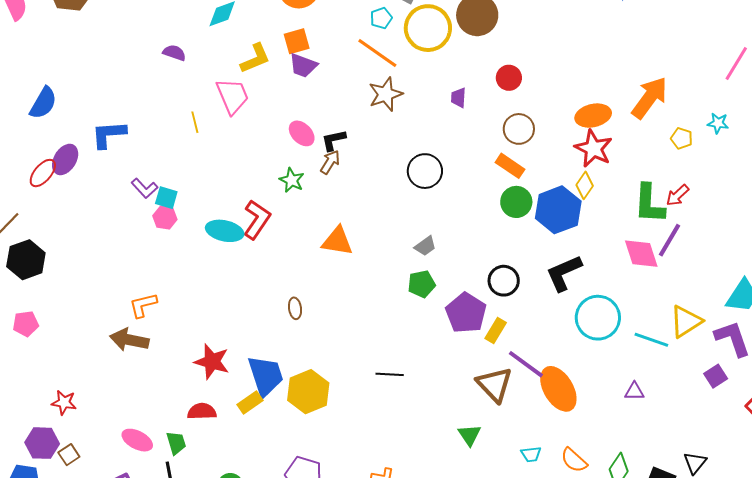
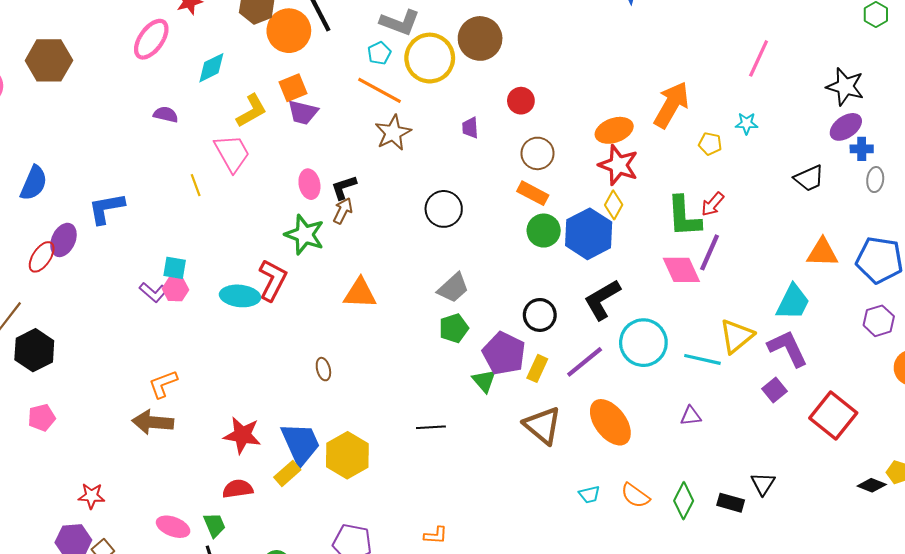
pink ellipse: (302, 133) -> (309, 184), turned 40
green star: (292, 180) -> (305, 235), size x1.5
purple L-shape: (145, 188) -> (153, 292), moved
gray trapezoid: (425, 246) -> (453, 288), size x1.4
purple line: (526, 364) -> (585, 362), moved, turned -69
green triangle: (469, 435) -> (484, 381), moved

